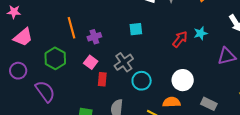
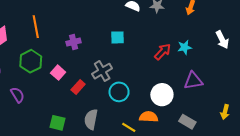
orange line: (72, 28) -> (36, 27), moved
purple triangle: (227, 56) -> (193, 81), moved
pink square: (91, 62) -> (58, 73), moved
red rectangle: (102, 79) -> (78, 87), turned 32
purple semicircle: (45, 91) -> (17, 95), size x0.7

